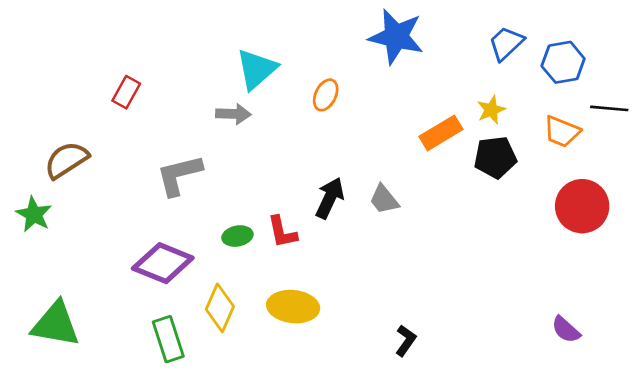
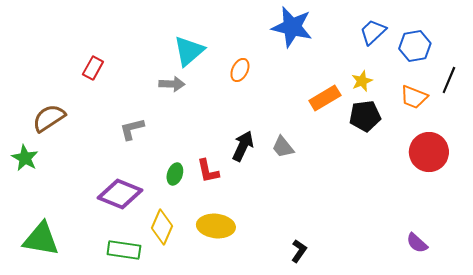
black line: (609, 108) -> (449, 80), turned -72
gray L-shape: (179, 175) -> (132, 129), size x0.7
green ellipse: (237, 236) -> (175, 174), turned -60
green rectangle: (168, 339) -> (124, 250), turned -64

